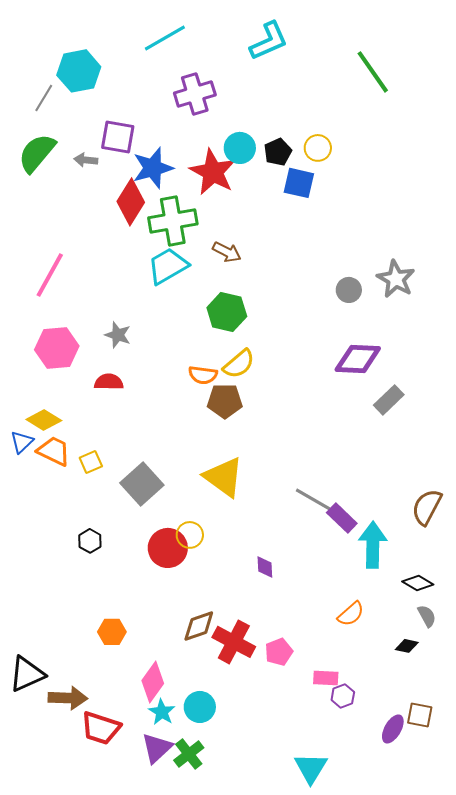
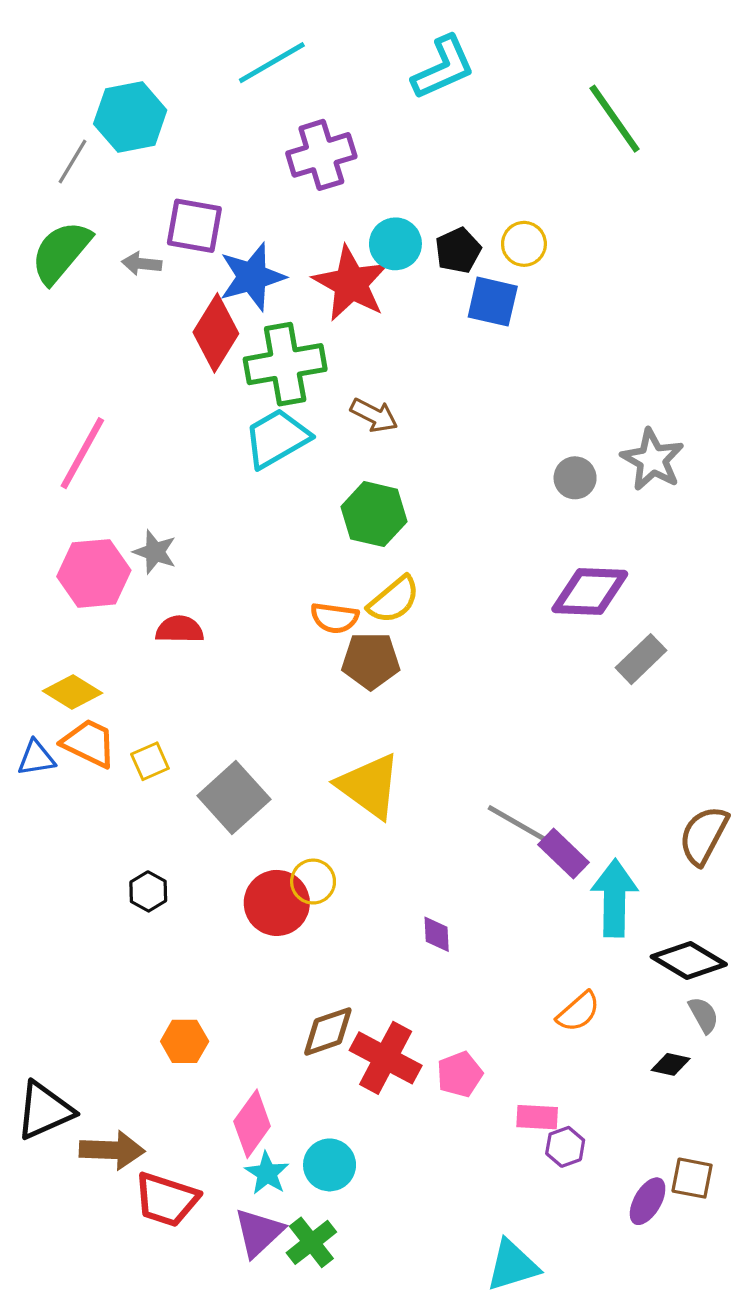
gray star: (118, 335) -> (155, 552), moved
blue triangle: (22, 442) -> (36, 758), moved, turned 35
black diamond: (418, 583) -> (689, 961), size x1.4
cyan triangle: (311, 768) -> (512, 1265), turned 42

